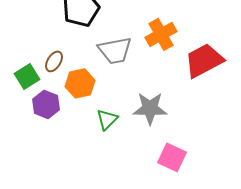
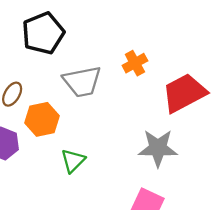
orange cross: (161, 34) -> (135, 63), size x0.7
gray star: (150, 108) -> (158, 148), moved

